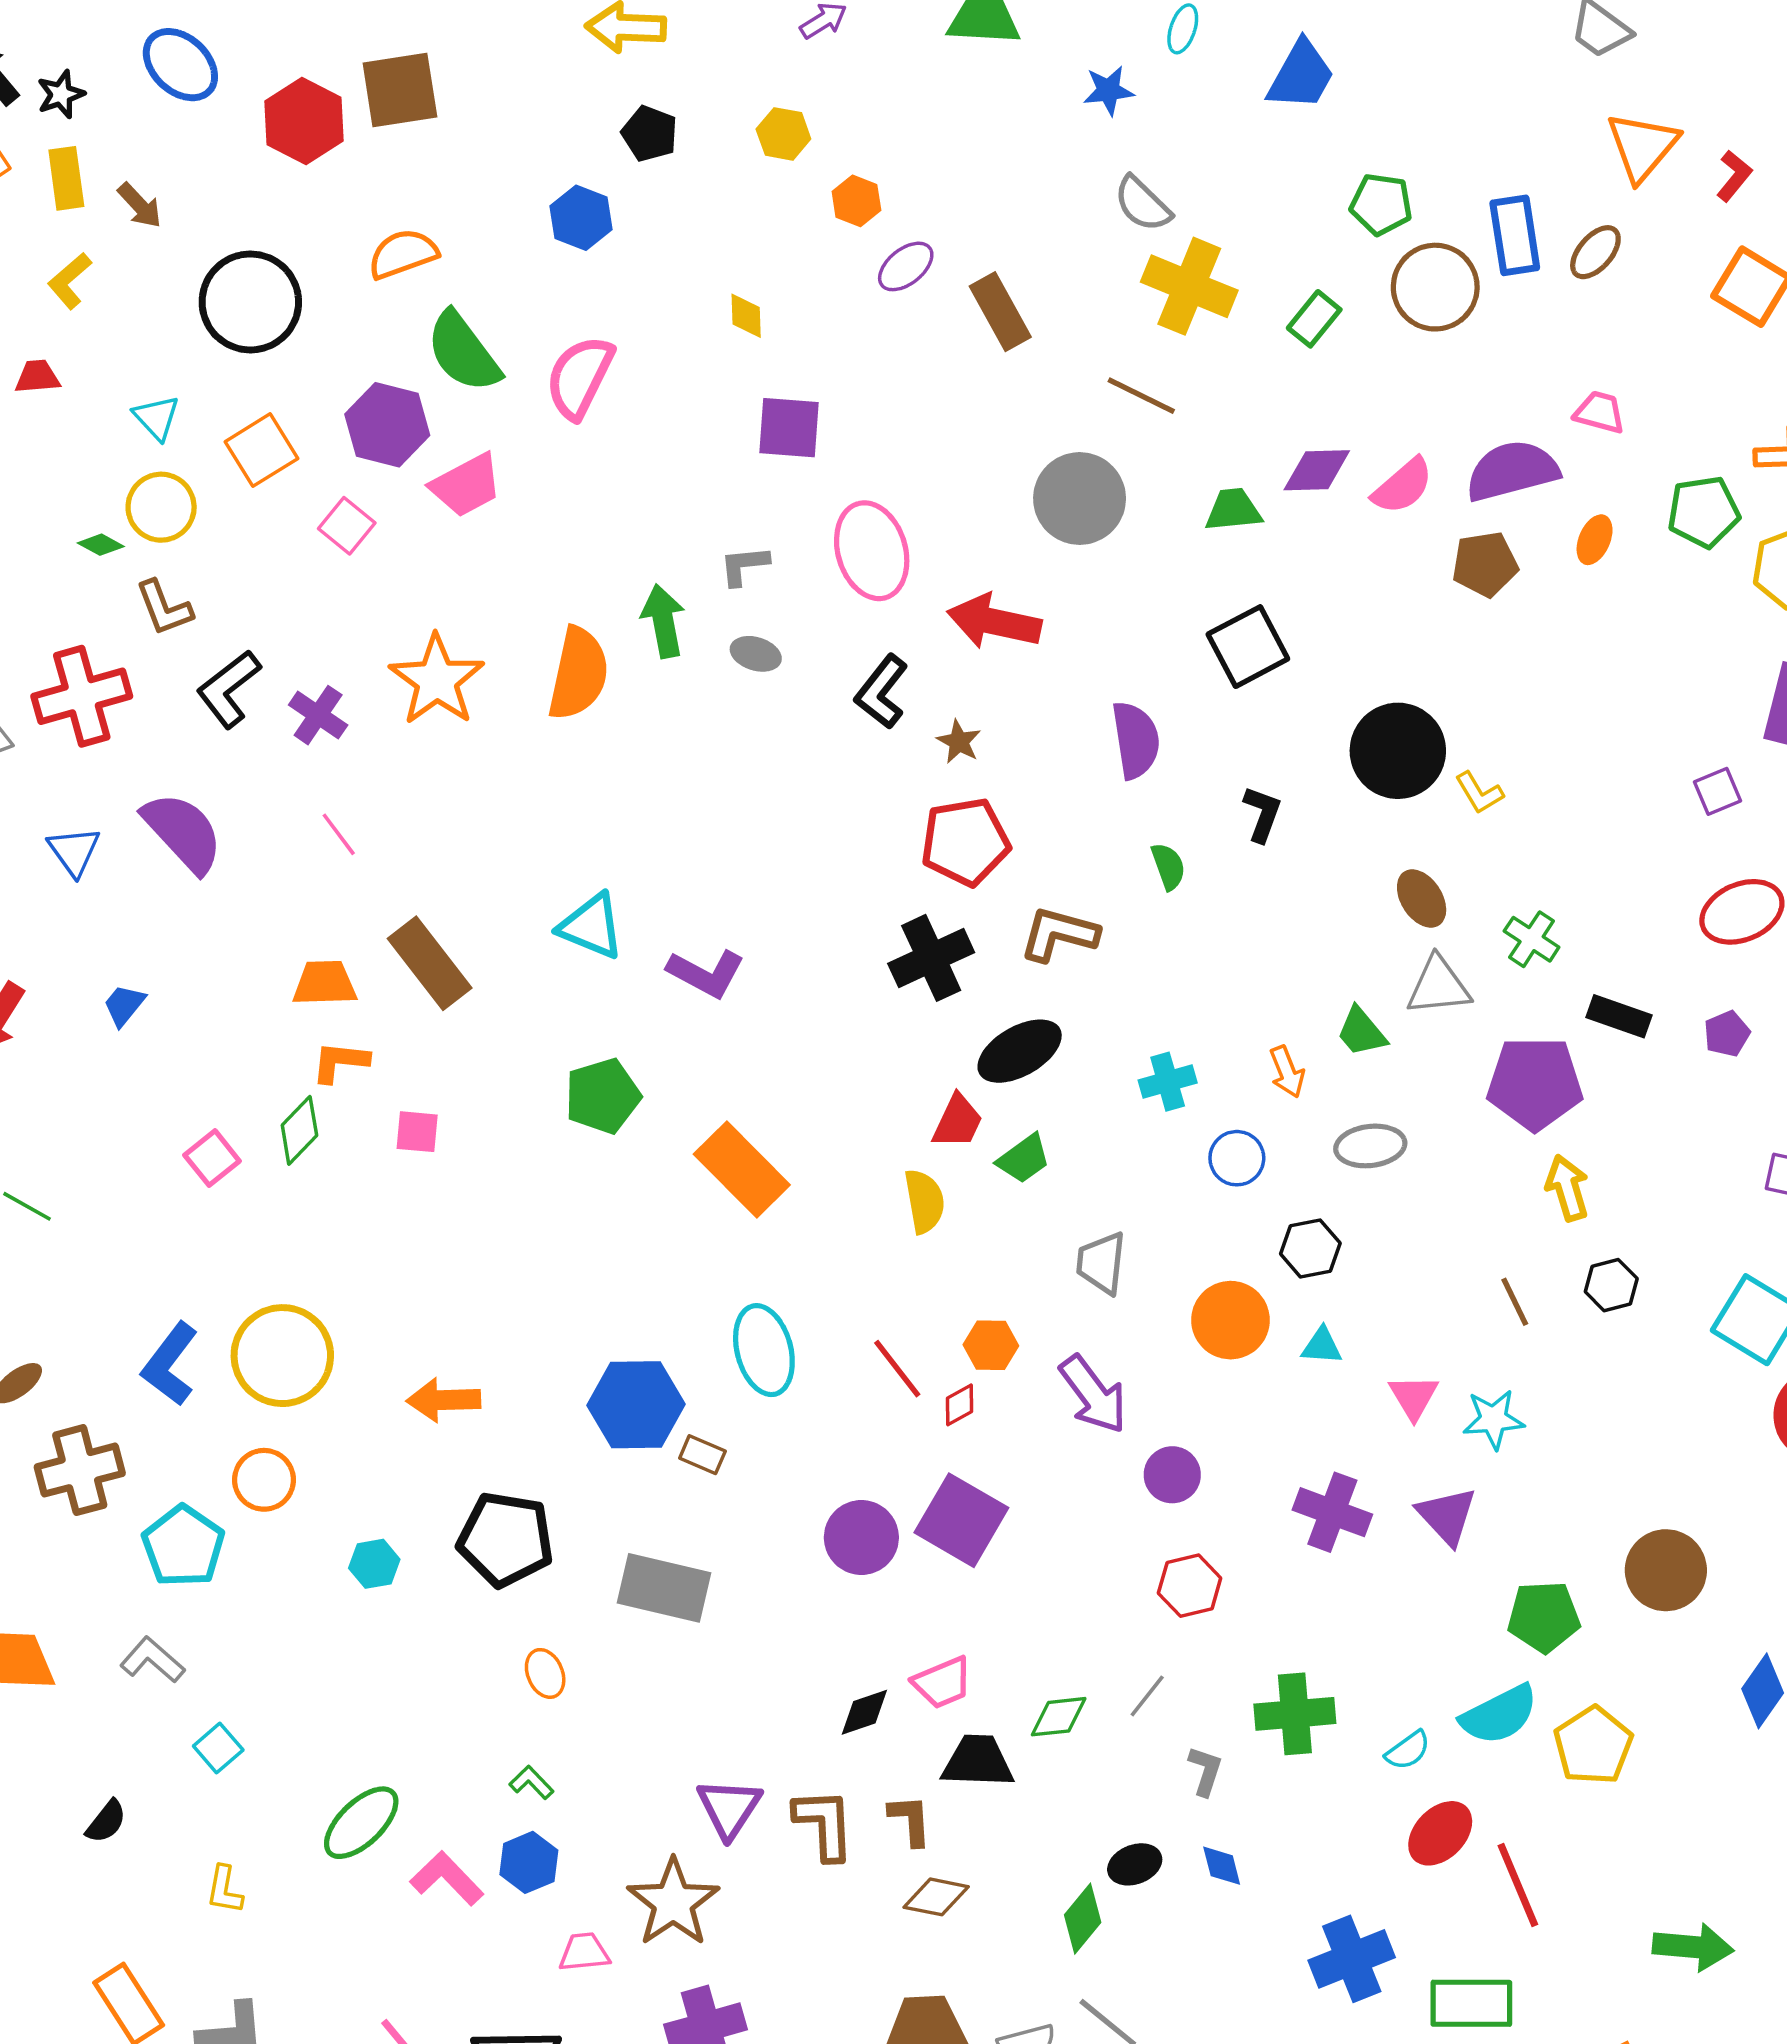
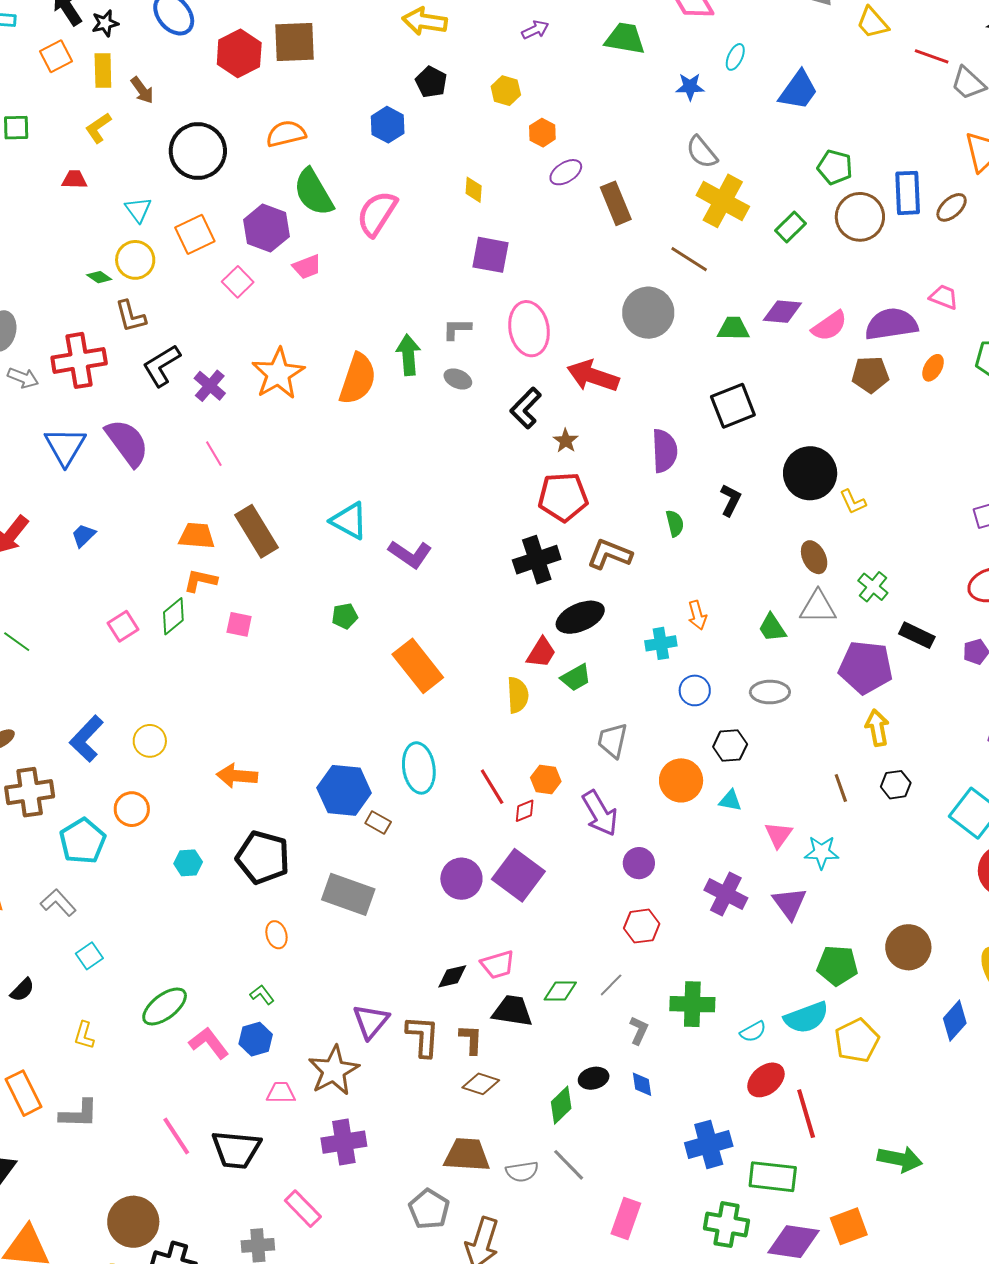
pink trapezoid: (466, 485) -> (307, 267), size x0.7
blue triangle: (74, 851) -> (65, 446), size x1.4
orange arrow: (1287, 1072) -> (697, 615), moved
green pentagon: (603, 1096) -> (345, 616), size x0.6
yellow circle: (282, 1356) -> (150, 741), size x0.6

